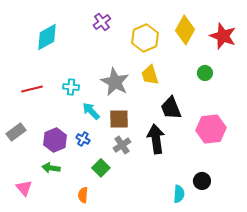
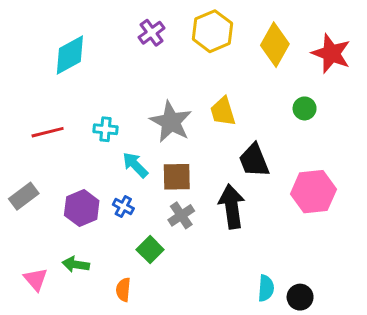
yellow hexagon: (145, 38) -> (212, 31), moved
green arrow: (51, 168) -> (76, 264), moved
black circle: (202, 181) -> (300, 297), moved

